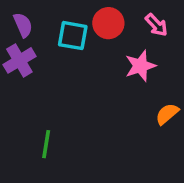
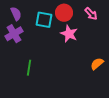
pink star: (140, 66) -> (69, 34), moved, turned -30
green line: (46, 144) -> (29, 68), moved

